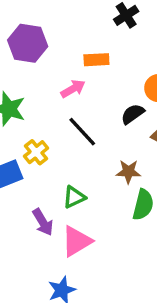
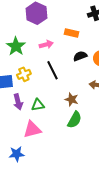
pink arrow: (73, 89) -> (46, 44), moved
black semicircle: (133, 114) -> (80, 56), moved
purple arrow: (43, 222) -> (18, 102), moved

